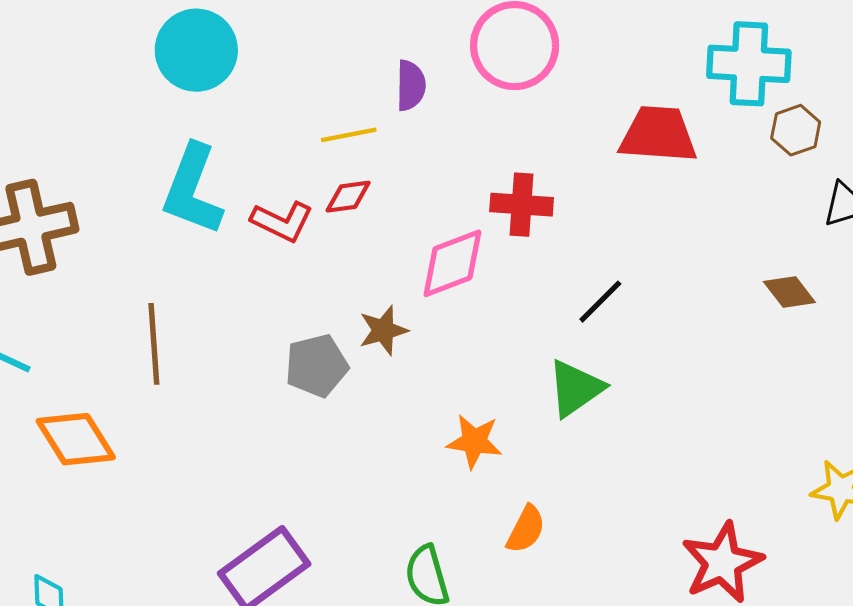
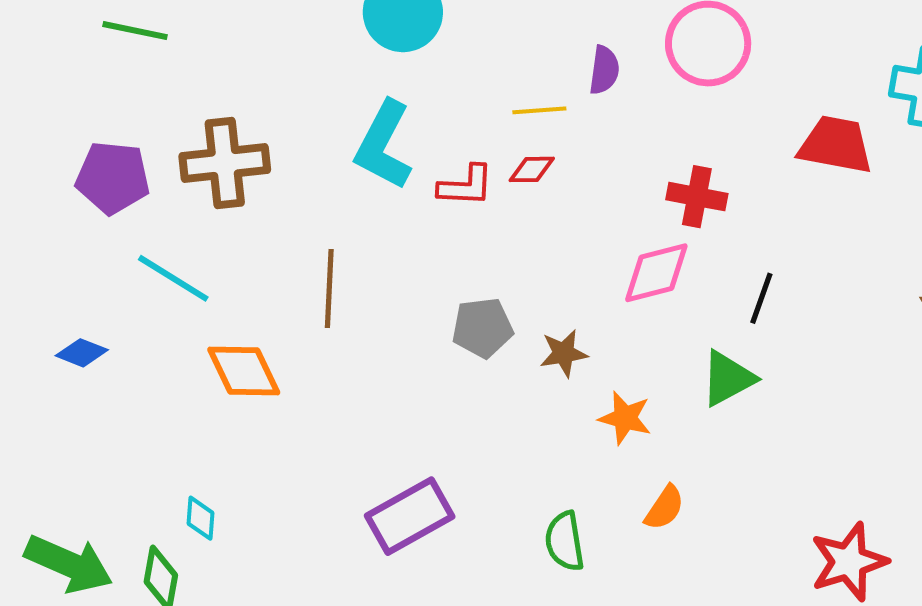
red L-shape: (282, 221) -> (466, 186), turned -30
pink diamond: (452, 263) -> (656, 273), moved
black line: (600, 302) -> (761, 298), turned -32
brown star: (383, 330) -> (564, 353), moved

